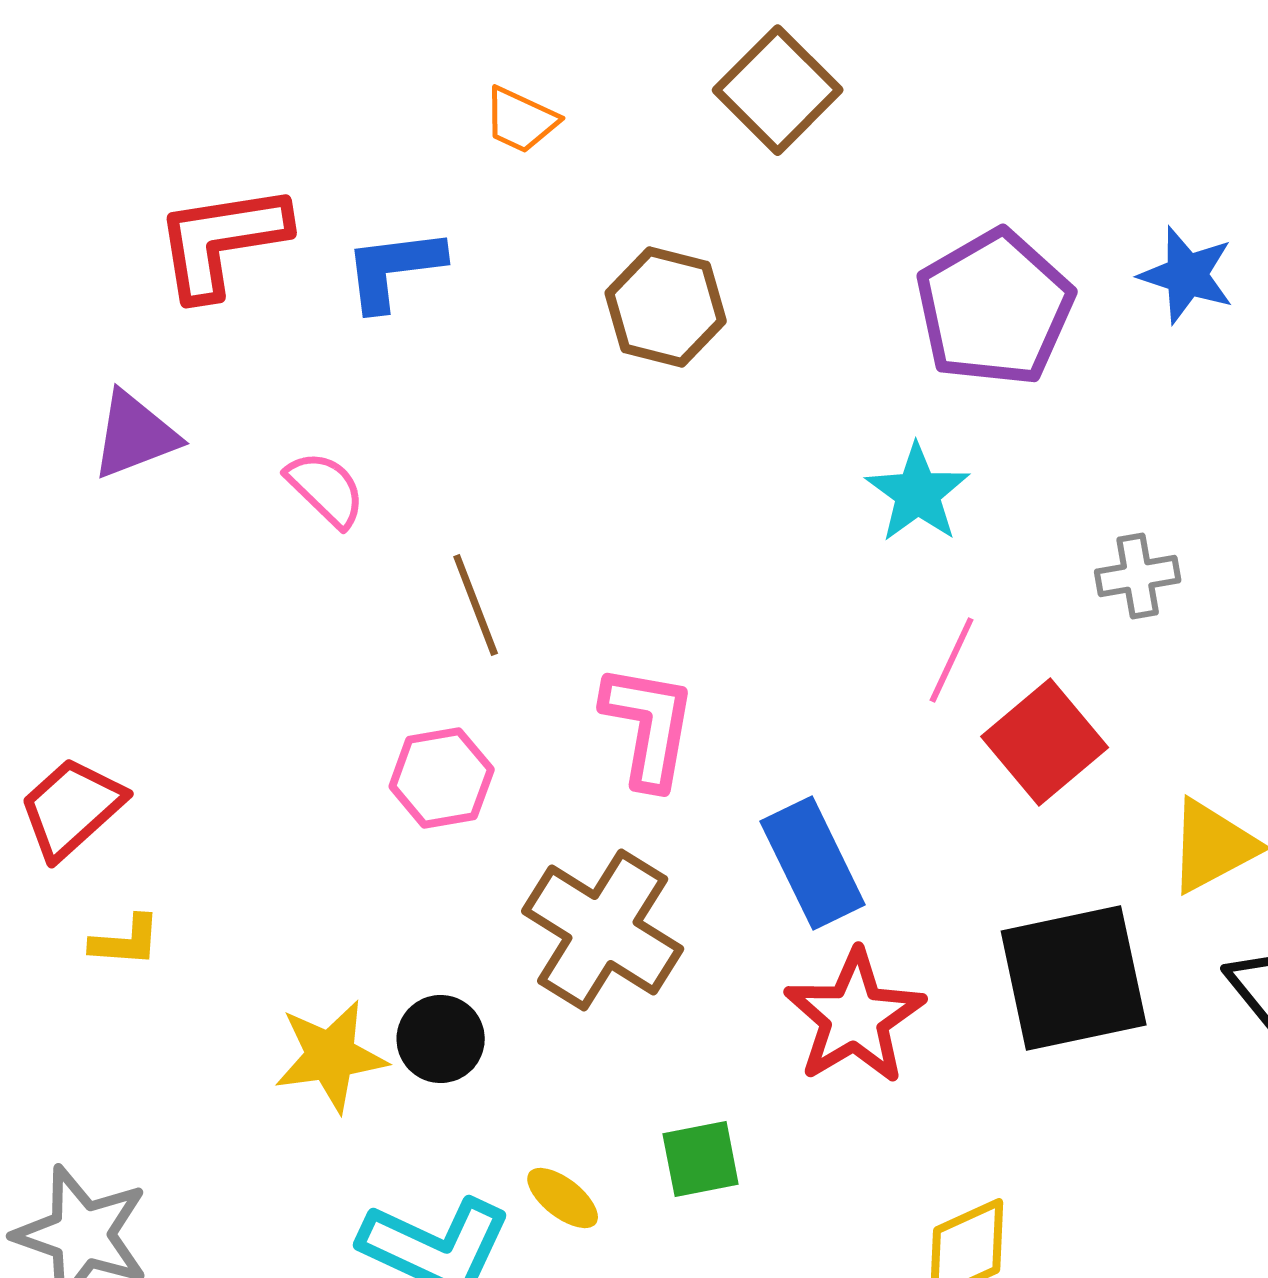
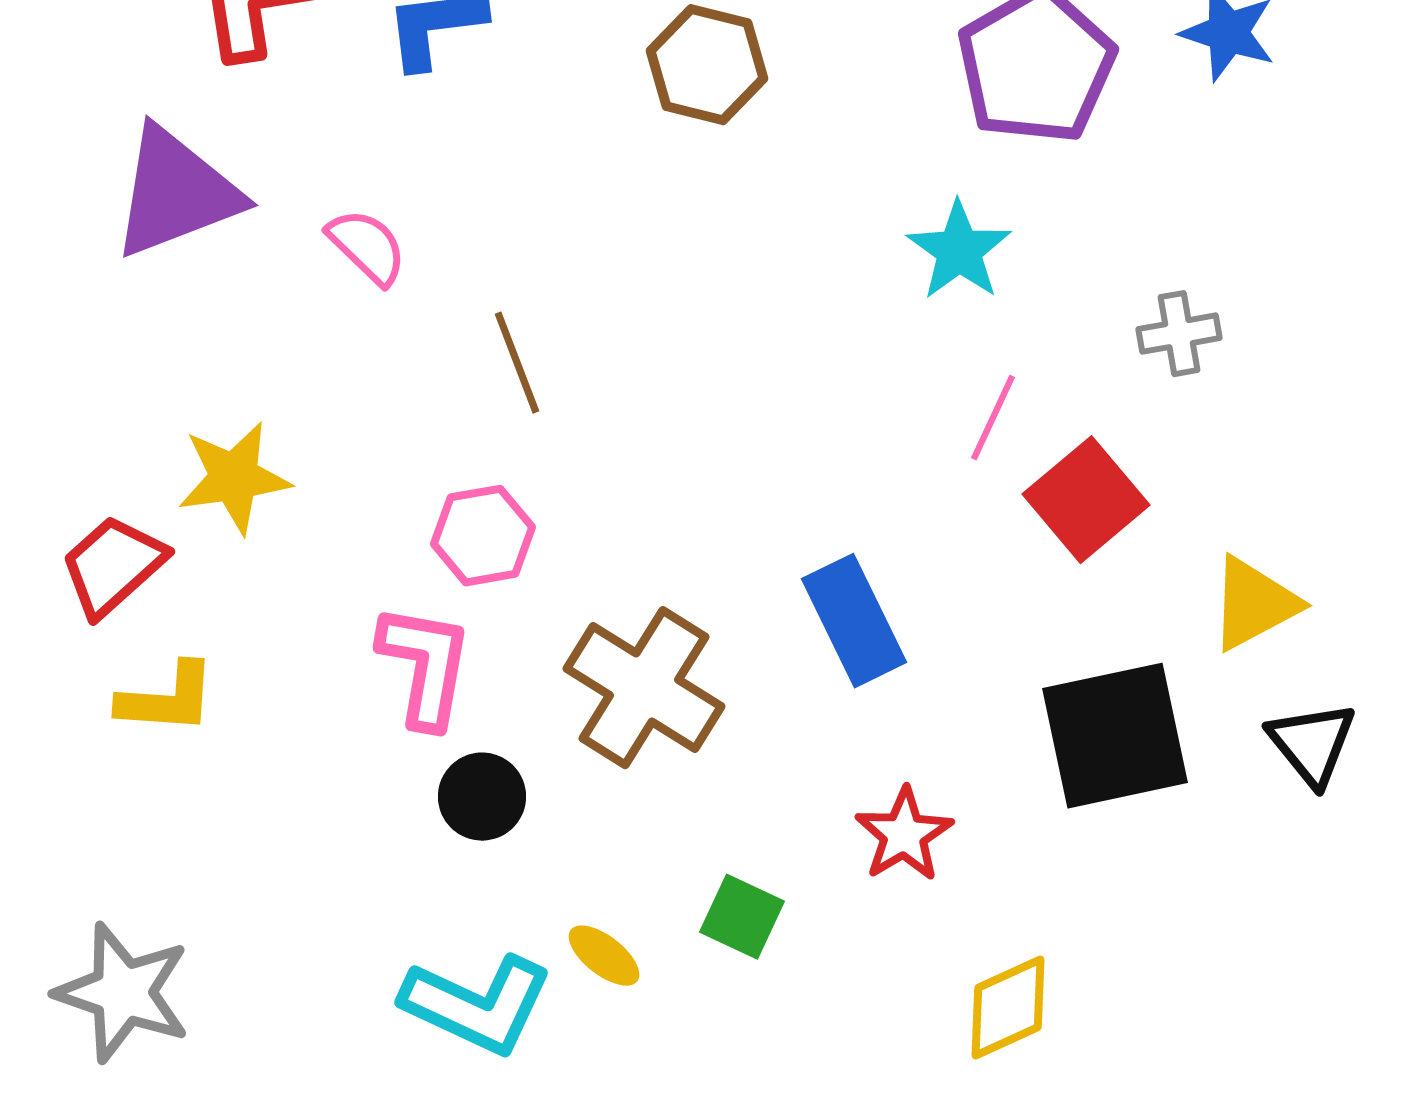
purple triangle: (135, 435) -> (176, 193), size x1.5
pink L-shape: (649, 726) -> (425, 666), moved
yellow L-shape: (126, 941) -> (167, 699), size x1.4
red star: (855, 1017) -> (904, 835), moved, size x0.7
yellow star: (331, 1056) -> (234, 478), moved
green square: (701, 1159) -> (742, 917), turned 36

